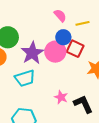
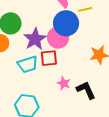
blue circle: (63, 37) -> (66, 23), size x1.6
red square: (75, 49) -> (49, 58), moved, turned -30

